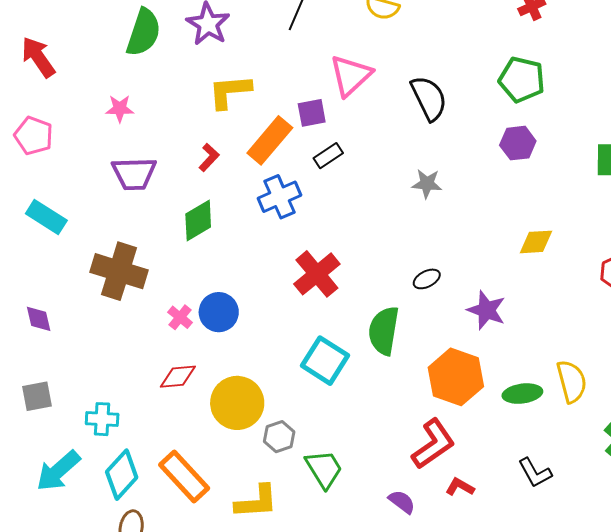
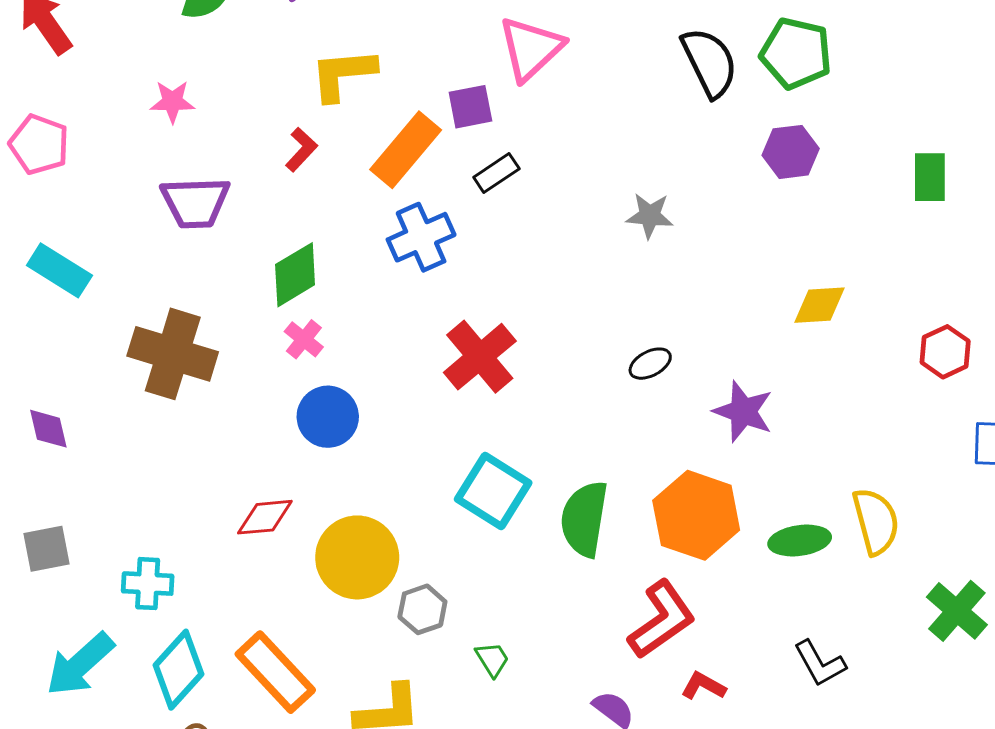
black semicircle: (429, 98) -> (710, 62), moved
red L-shape: (209, 157) -> (301, 150), moved
pink cross: (180, 317) -> (304, 339), moved
green semicircle: (384, 331) -> (584, 519), moved
green trapezoid: (324, 469) -> (492, 659), size x0.6

